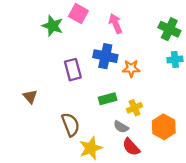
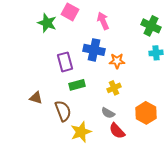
brown triangle: (30, 97) -> (36, 98), moved, turned -32
green rectangle: (108, 99) -> (77, 85), moved
yellow cross: (135, 108) -> (114, 88), moved

